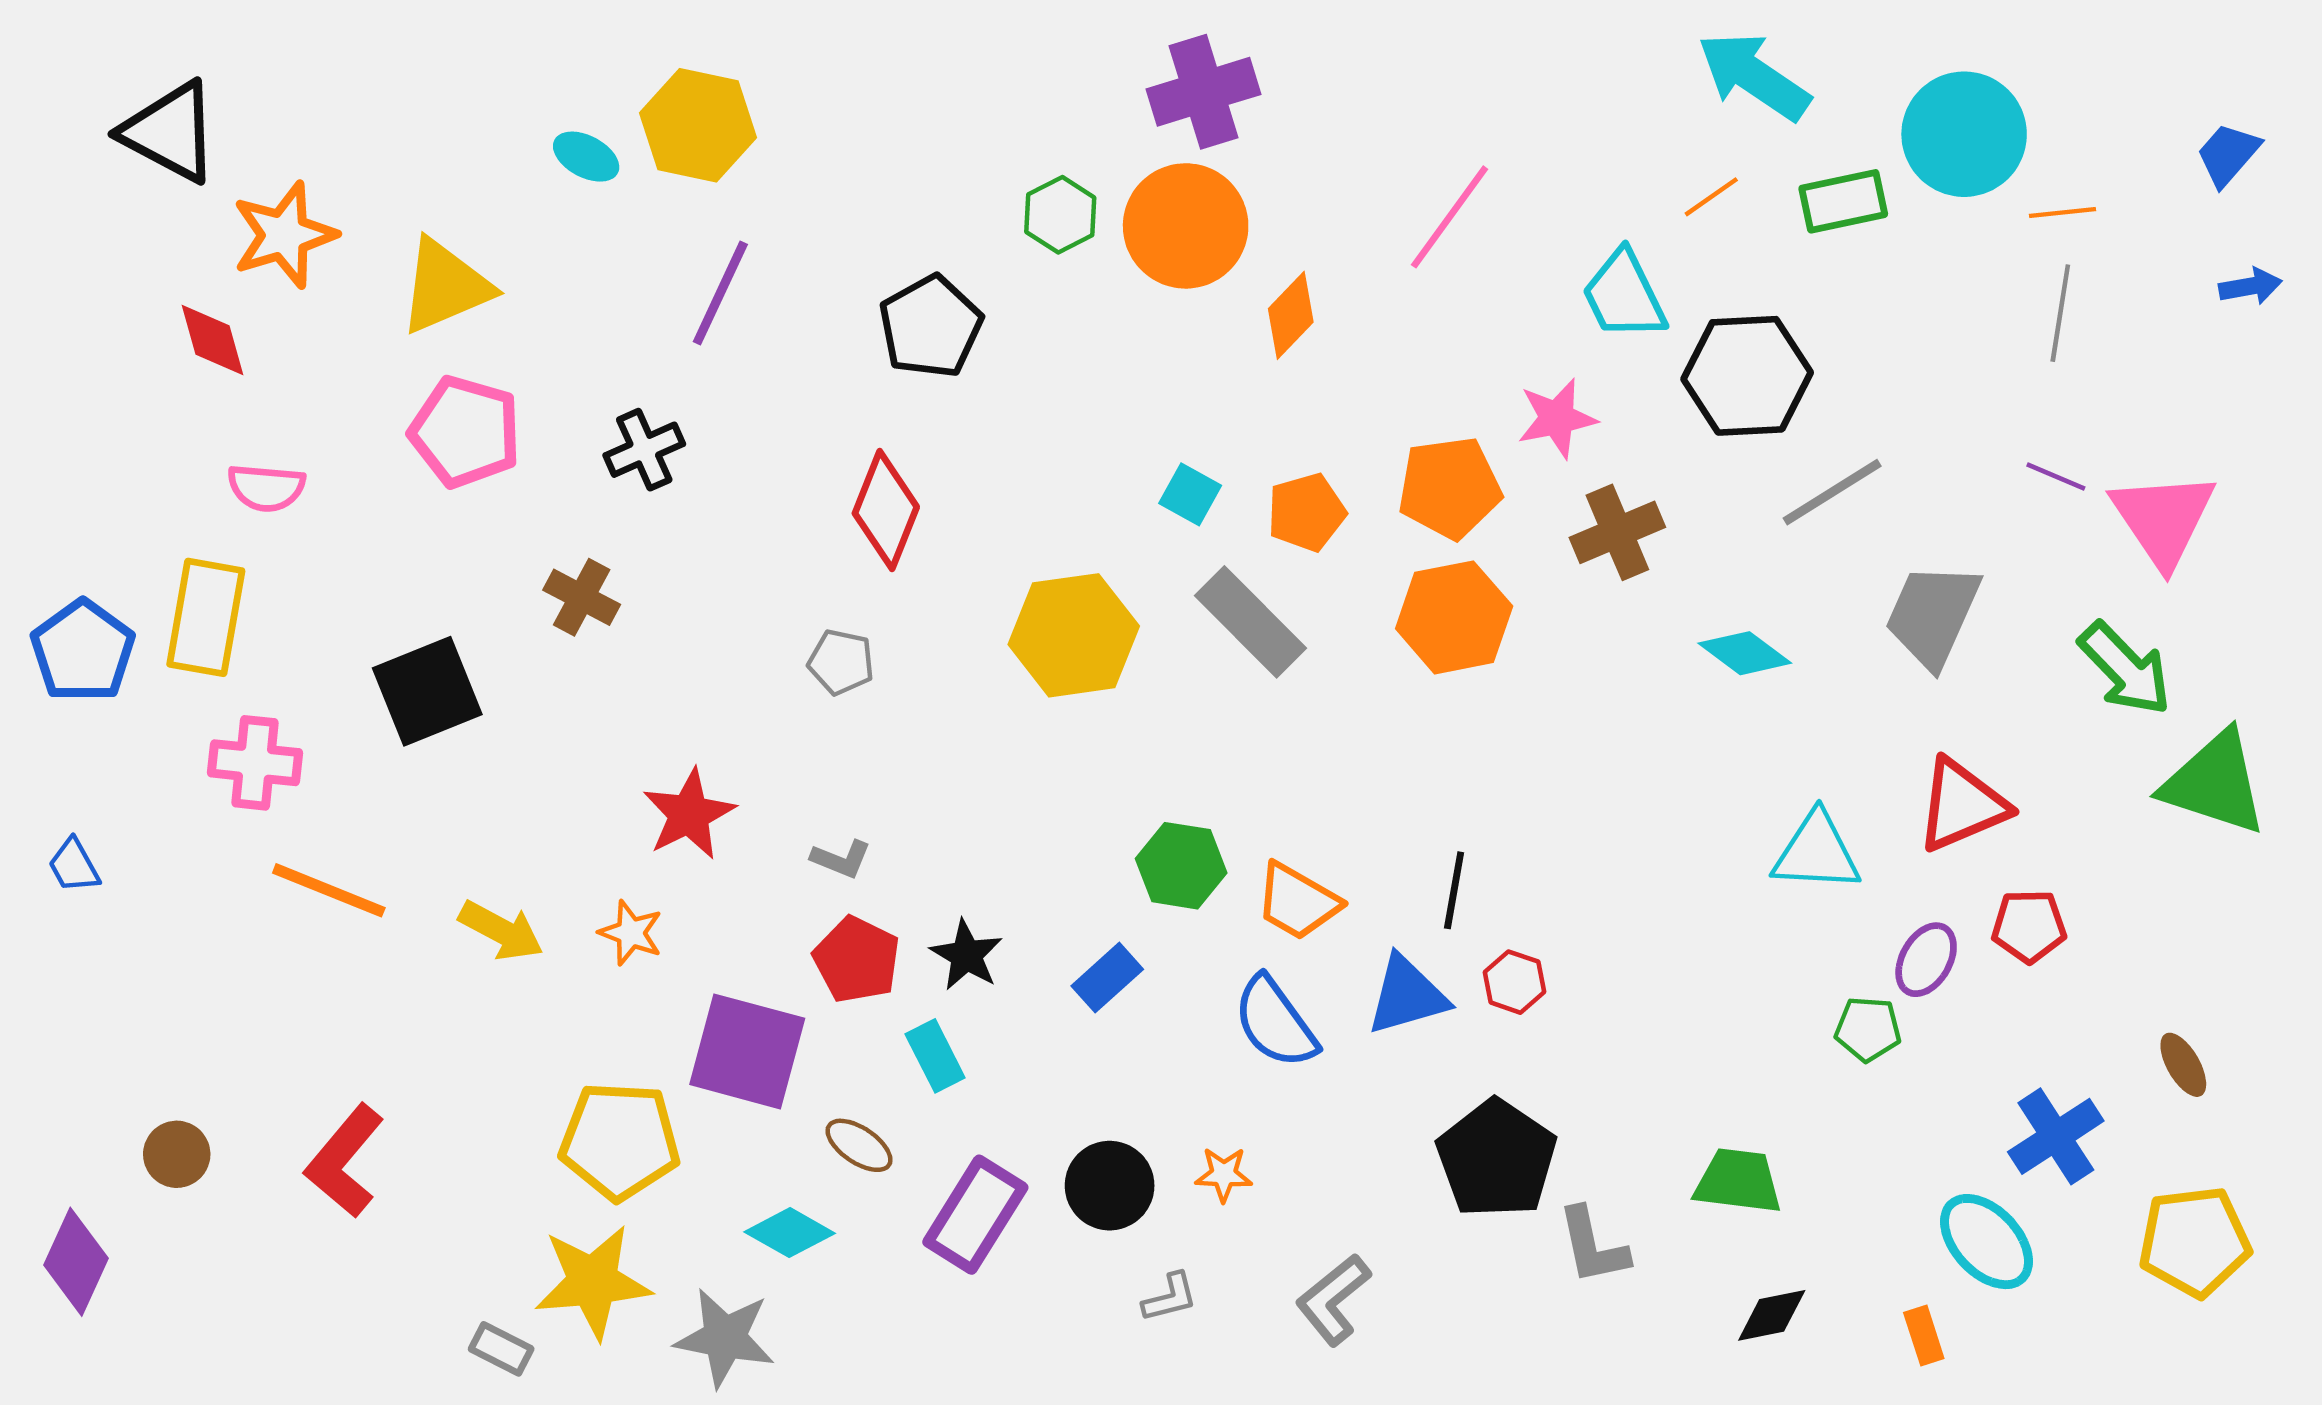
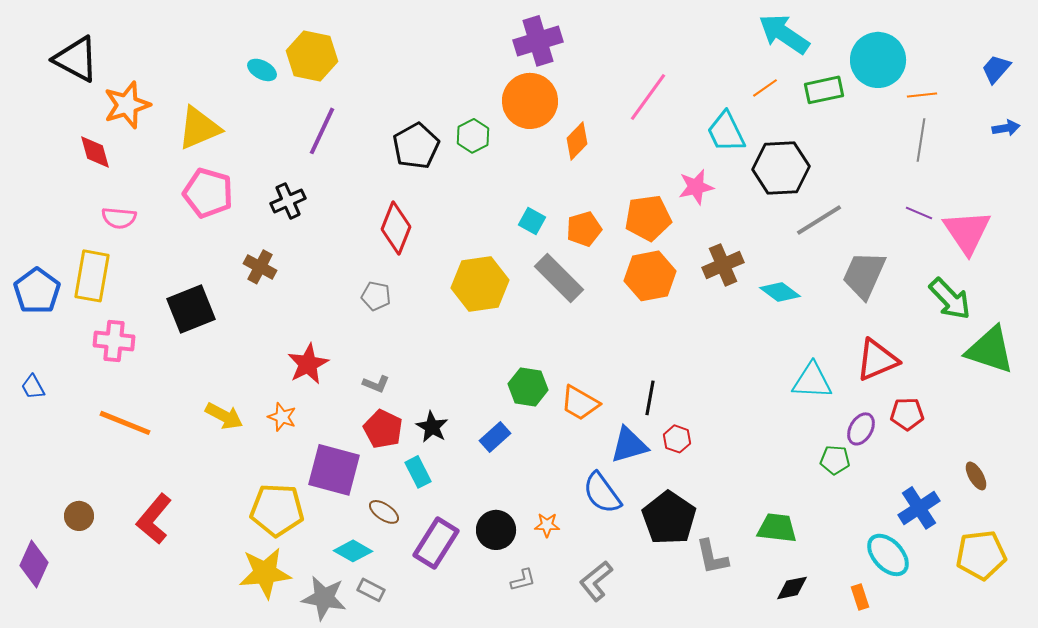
green hexagon: (1060, 215) -> (473, 136), moved
brown cross: (1617, 532) -> (723, 265), moved
orange line: (329, 890) -> (125, 423), moved
blue semicircle: (1275, 1022) -> (602, 493), moved
gray rectangle: (501, 1349) -> (371, 590), moved

